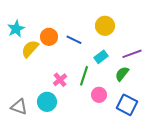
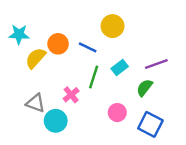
yellow circle: (105, 26) -> (113, 26), moved
cyan star: (16, 29) -> (19, 34), turned 30
green line: (84, 76) -> (94, 77), moved
gray triangle: (19, 107) -> (36, 103), moved

